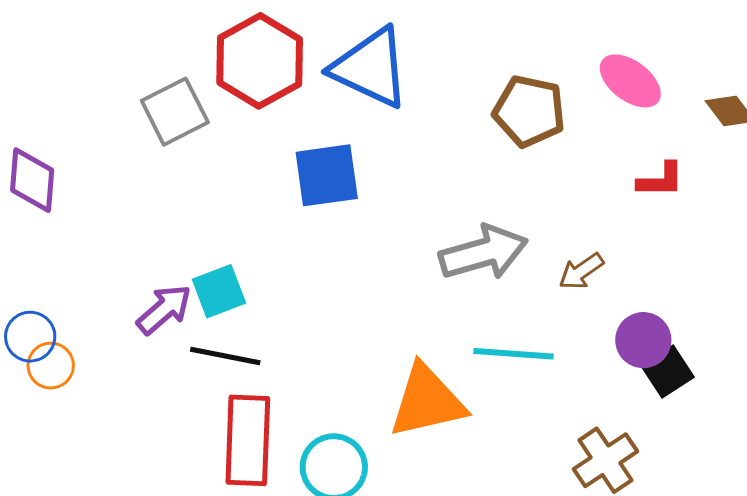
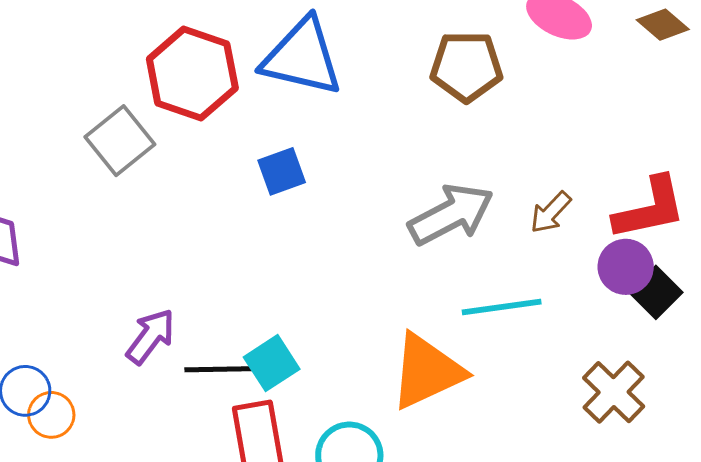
blue square: (327, 175) -> (282, 171), size x0.7
red L-shape: (661, 180) -> (650, 208), moved, size x1.6
cyan square: (219, 291) -> (272, 363), moved

